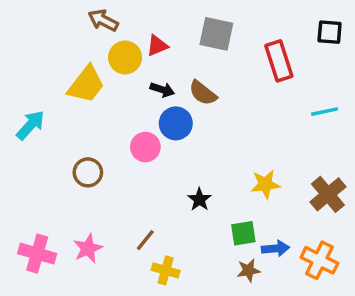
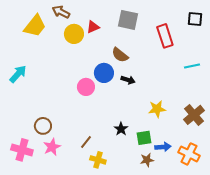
yellow trapezoid: (86, 85) -> (35, 26), moved
black arrow: (162, 90) -> (128, 80), moved
brown circle: (88, 172) -> (43, 126), moved
black star: (199, 199) -> (121, 129), moved

